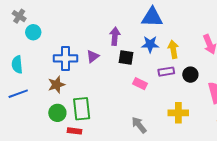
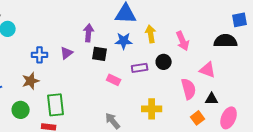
yellow arrow: (173, 49) -> (151, 34), moved
blue cross: (65, 58) -> (40, 55), size x0.7
black circle: (190, 75) -> (164, 62), moved
green circle: (57, 113) -> (21, 110), moved

